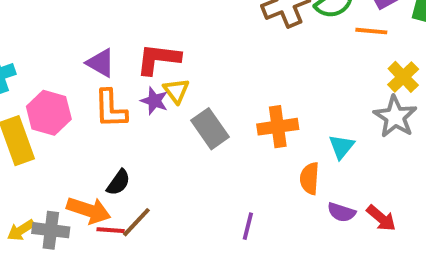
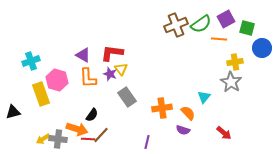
yellow cross: (403, 77) -> (235, 62), turned 35
orange cross: (278, 127) -> (162, 108), moved
gray rectangle: (210, 129) -> (127, 97), moved
orange semicircle: (310, 178) -> (188, 113), turned 133
purple semicircle: (341, 212) -> (183, 130), moved
purple line: (248, 226) -> (147, 142), moved

